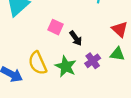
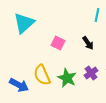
black arrow: (76, 38) -> (88, 43), moved

